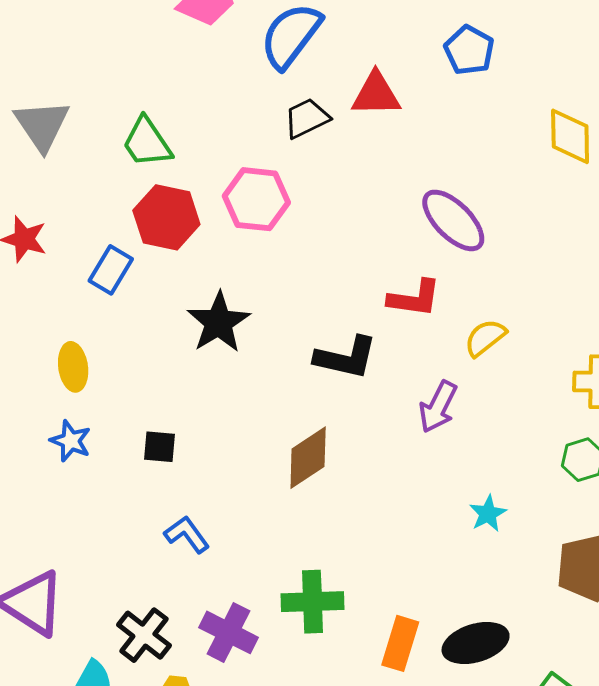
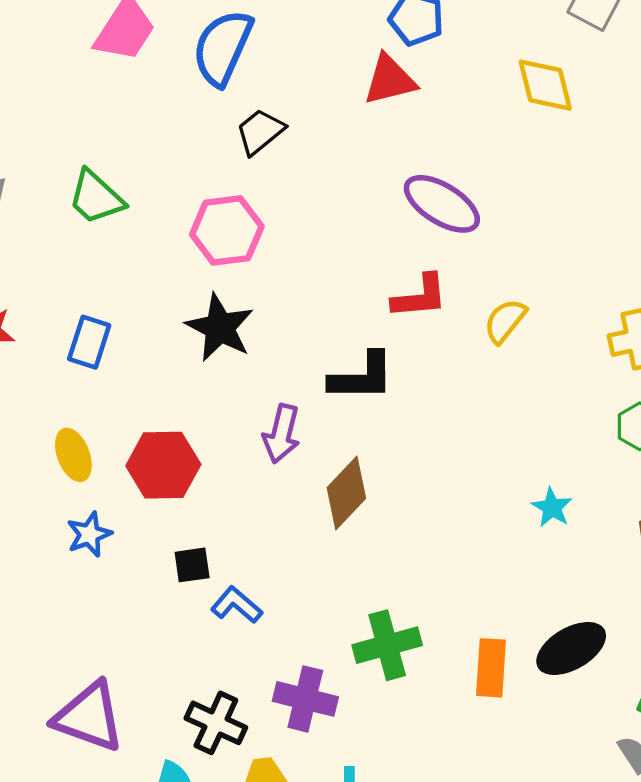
red triangle: (376, 94) -> (390, 80), moved
red hexagon: (166, 217) -> (163, 465), moved
black star: (219, 322) -> (220, 328), moved
purple arrow: (438, 407) -> (281, 434), moved
blue star: (71, 441) -> (89, 534), turned -30
black square: (159, 447) -> (192, 565), moved

